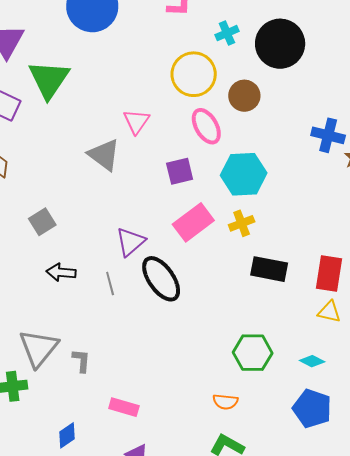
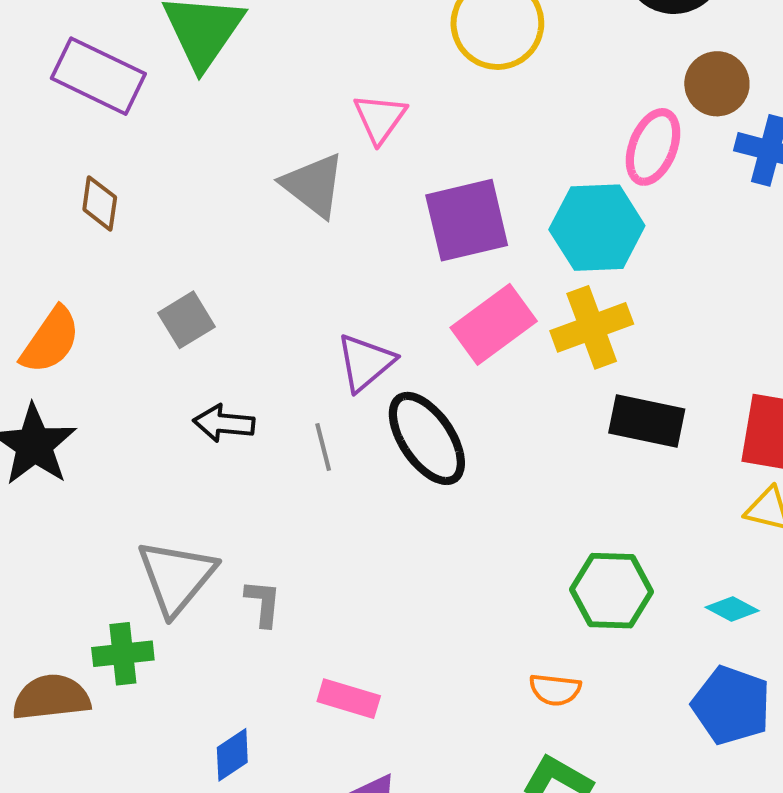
brown circle: (244, 96) -> (717, 84), moved
pink ellipse: (206, 126) -> (653, 147), moved, turned 51
purple square: (180, 171) -> (467, 220), size x1.5
yellow cross: (242, 223) -> (592, 327), size x1.5

